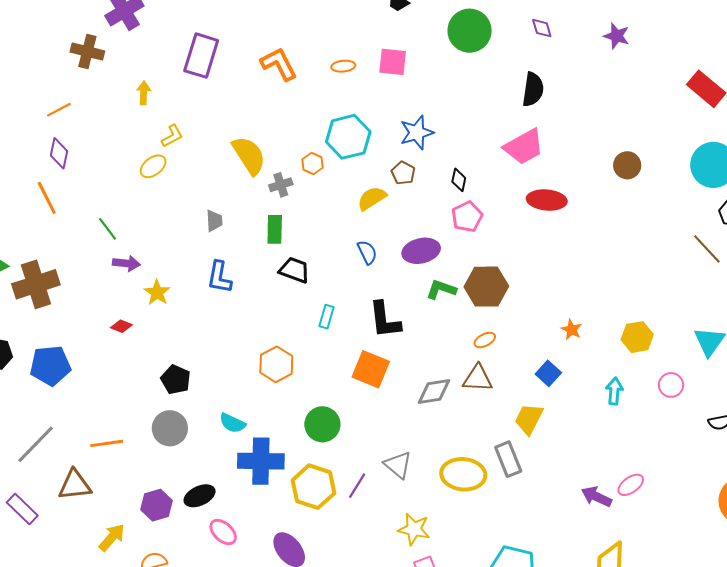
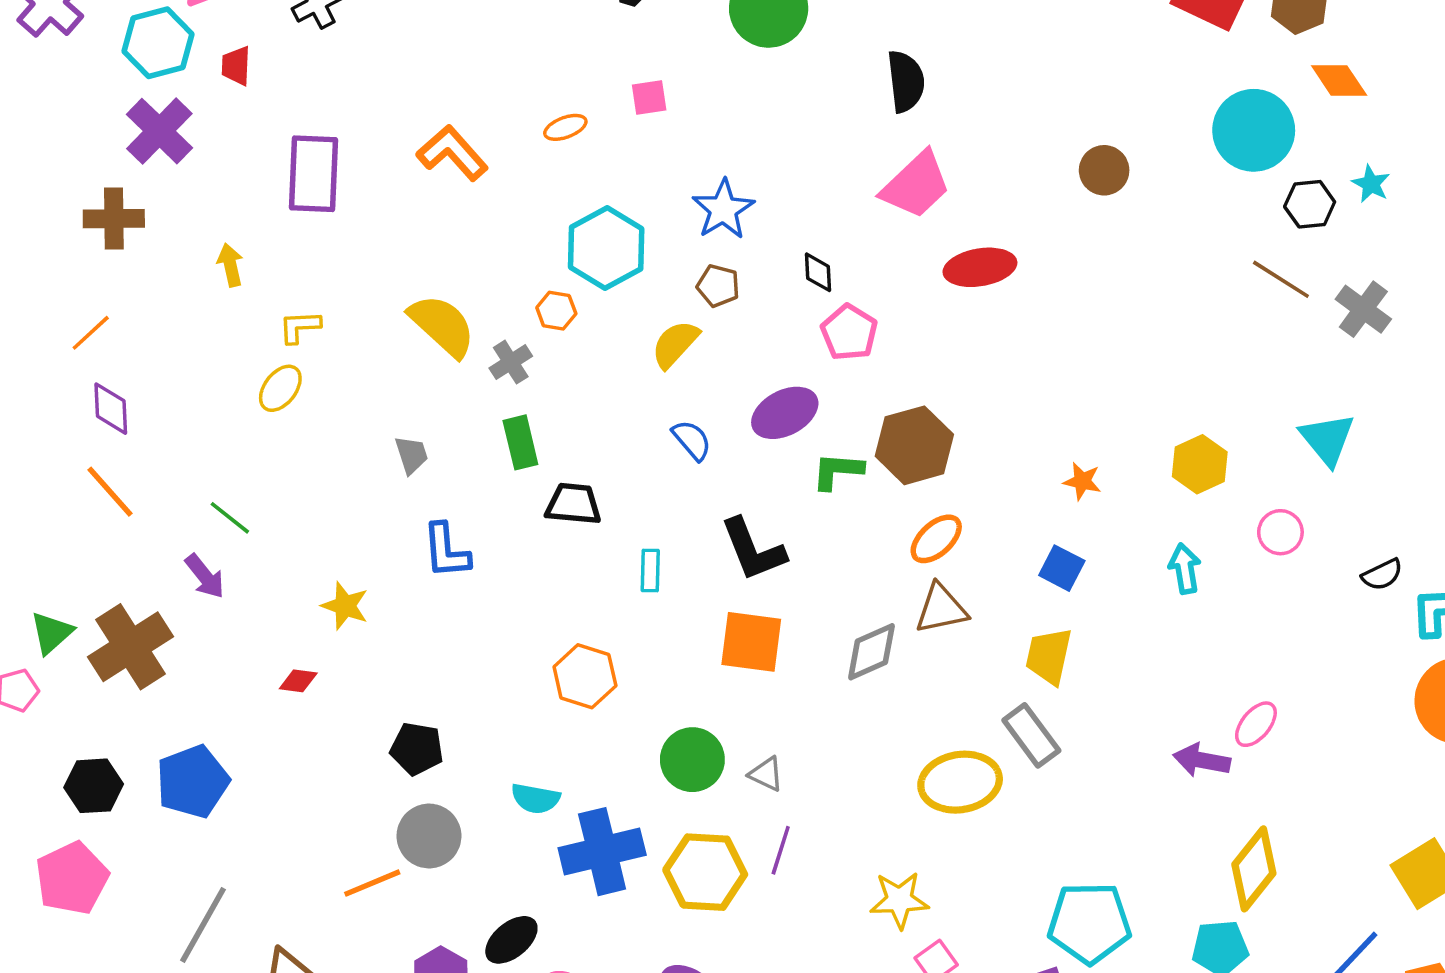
pink square: (393, 62) -> (649, 97), size x0.7
yellow L-shape: (172, 136) -> (300, 327), turned -140
purple arrow: (126, 263) -> (205, 576), moved, turned 60
orange ellipse: (485, 340) -> (936, 539), size x1.4
orange line: (107, 443) -> (372, 883), moved
gray triangle: (398, 465) -> (766, 774), moved, size x0.7

